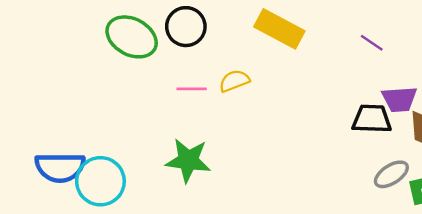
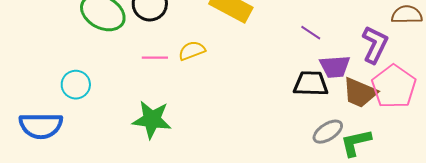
purple line: (372, 43) -> (311, 33), moved
cyan circle: (100, 181) -> (76, 85), moved, size x0.7

